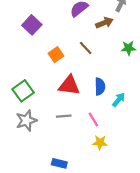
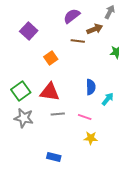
brown line: (86, 48) -> (78, 41), moved, turned -40
red triangle: (69, 85) -> (50, 92), moved
pink line: (93, 119) -> (85, 117), turned -40
gray star: (26, 121) -> (24, 118), turned 30

